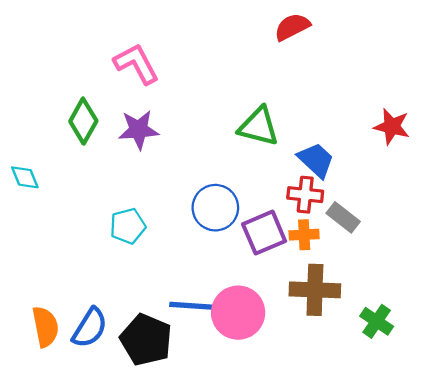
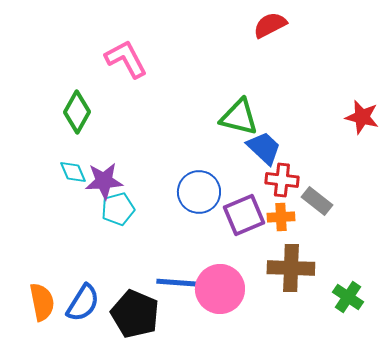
purple star: (139, 130) -> (104, 181), moved
blue trapezoid: (316, 160) -> (264, 148), moved
cyan diamond: (25, 177) -> (73, 172), moved

